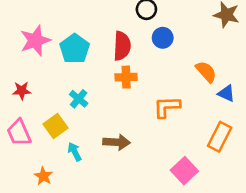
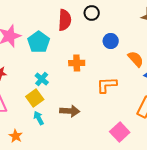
blue circle: (163, 38) -> (111, 41), moved
red semicircle: (122, 46) -> (65, 20), moved
yellow square: (56, 126) -> (35, 98), moved

